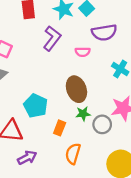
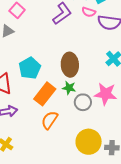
pink semicircle: (83, 52) -> (89, 12), moved
orange rectangle: (60, 128) -> (45, 94), size x1.6

